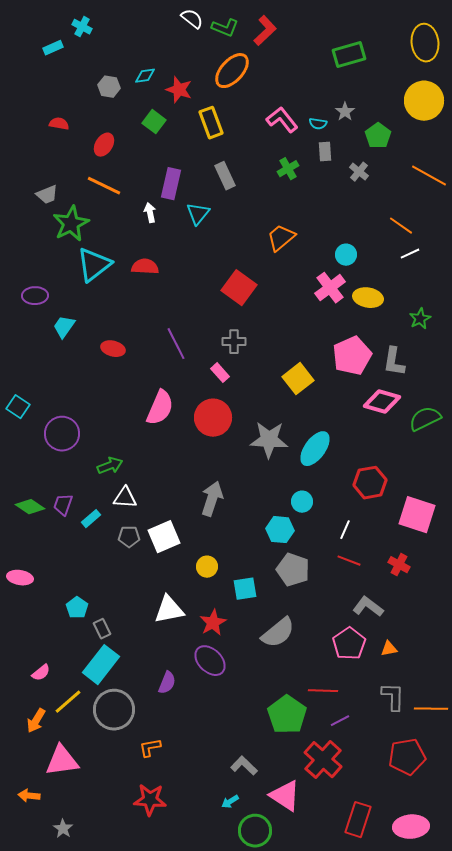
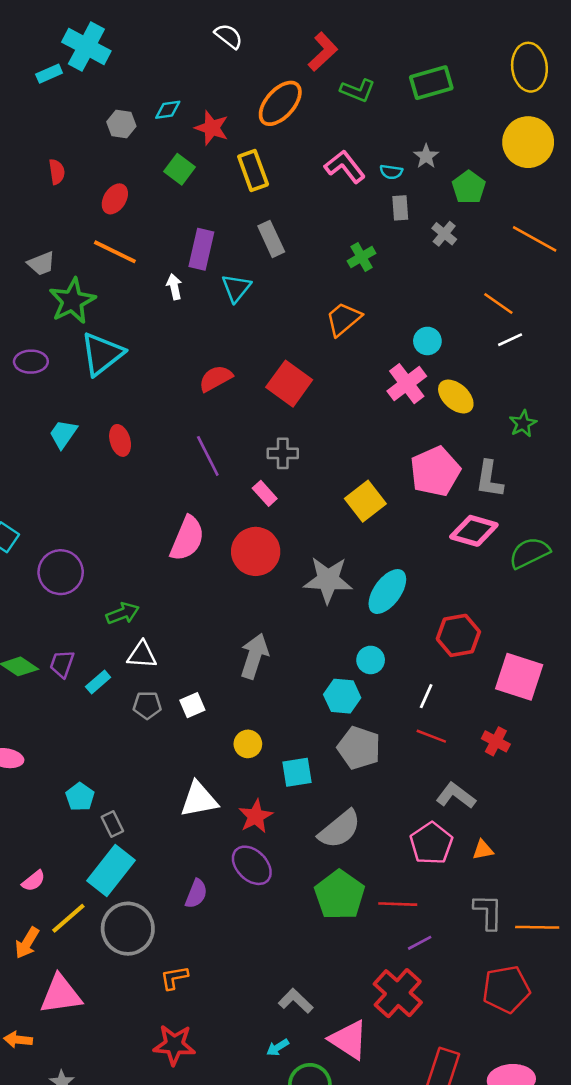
cyan cross: (82, 27) -> (86, 46), size x1.8
green L-shape: (225, 28) -> (358, 90), moved
red semicircle: (59, 124) -> (57, 172), turned 72
green cross: (288, 169) -> (362, 257), moved
red semicircle: (145, 267) -> (216, 378), moved, turned -32
purple ellipse: (35, 296) -> (31, 362), moved
yellow ellipse: (368, 298) -> (456, 396), turned 32
red ellipse: (113, 349) -> (120, 440), moved, turned 60
white square: (164, 537) -> (192, 705), size x0.6
green pentagon: (287, 715) -> (340, 895), moved

